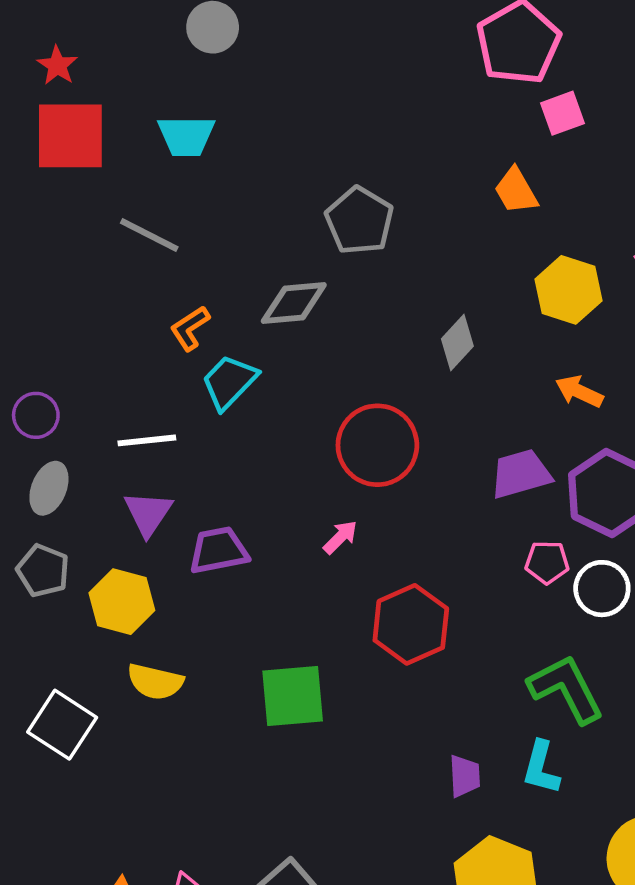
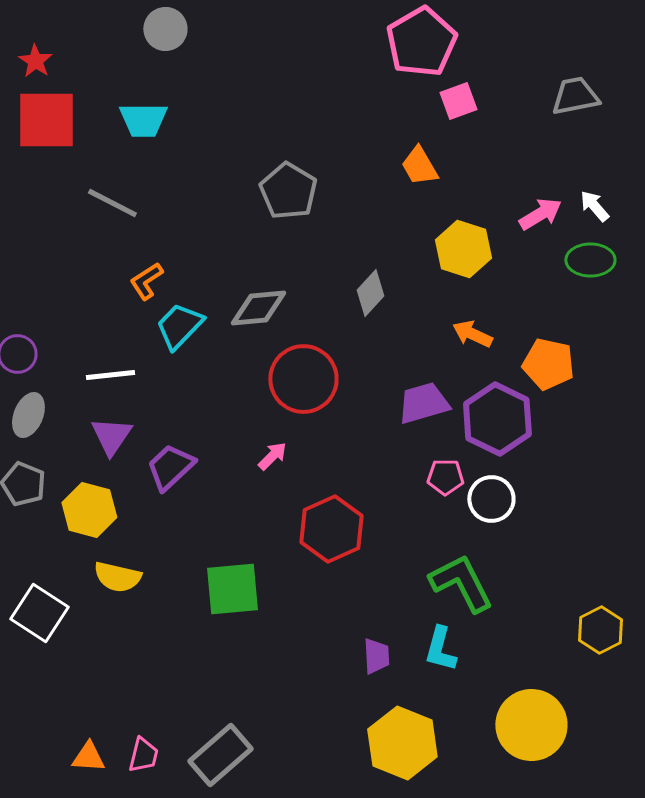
gray diamond: (294, 303) -> (258, 308), moved
purple trapezoid: (219, 550) -> (170, 467), turned -32

